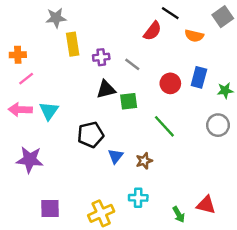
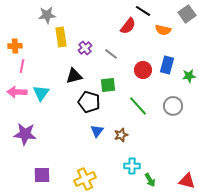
purple cross: (101, 57) -> (85, 48), turned -32
pink line: (26, 79) -> (22, 66), turned -40
black triangle: (106, 89) -> (74, 76), moved
gray circle: (218, 125) -> (173, 106), moved
black pentagon: (90, 135) -> (89, 102), moved, turned 30
cyan cross: (138, 198) -> (132, 166), moved
red triangle: (206, 205) -> (187, 181), moved

